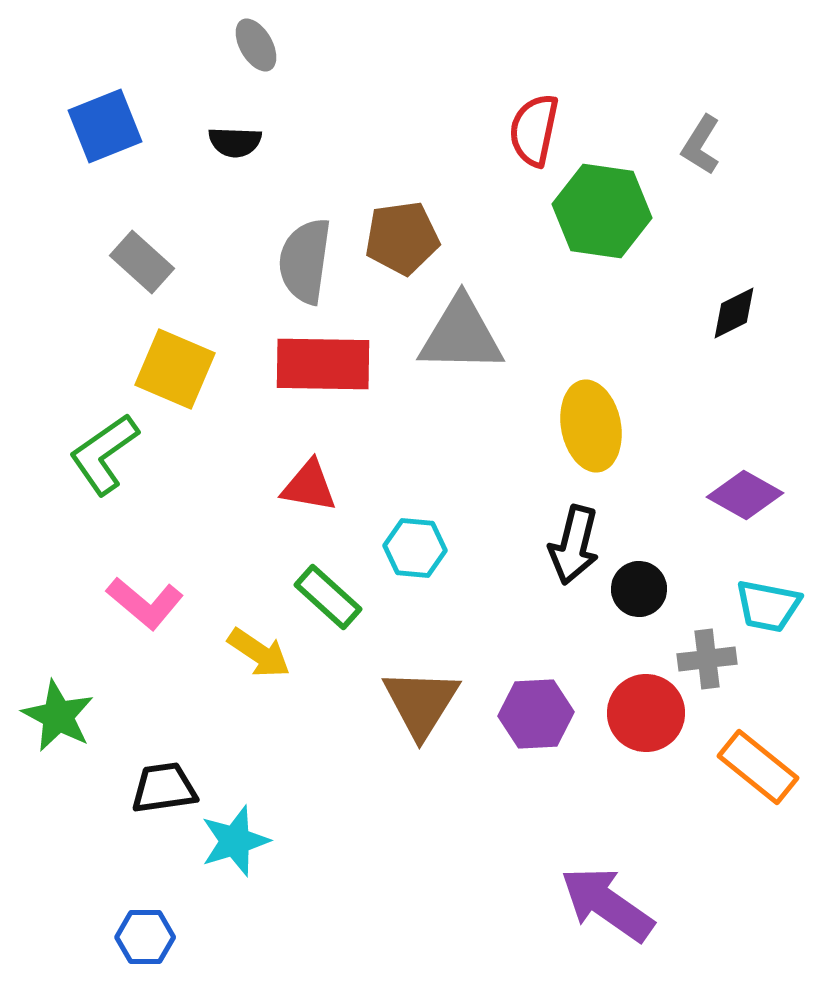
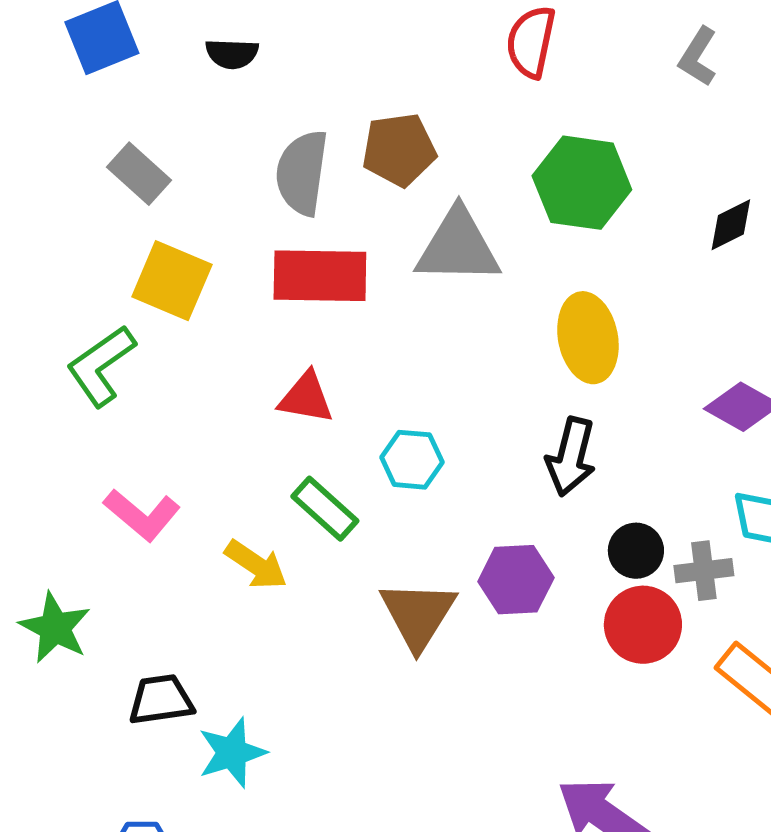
green hexagon: (602, 211) -> (582, 183), moved
black circle: (639, 589) -> (636, 551), moved
purple hexagon: (536, 714) -> (516, 580), moved

